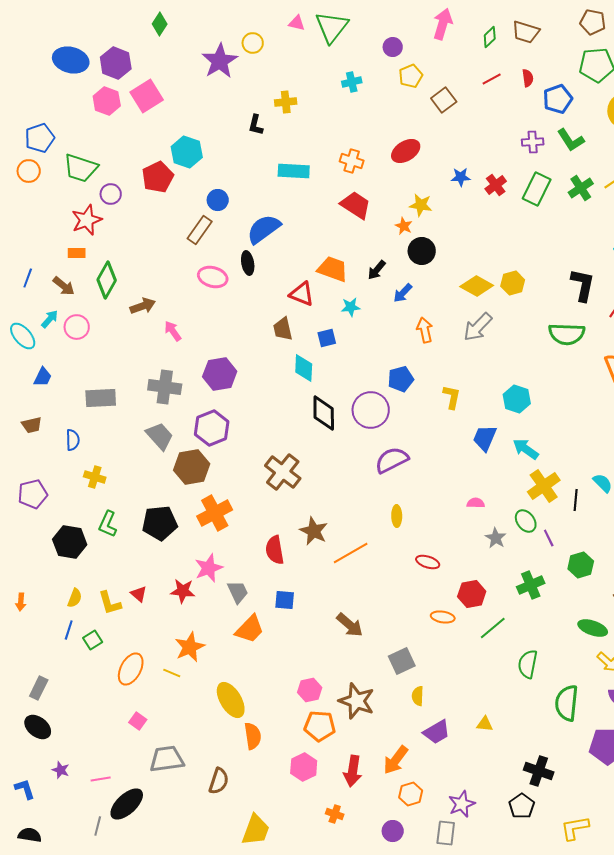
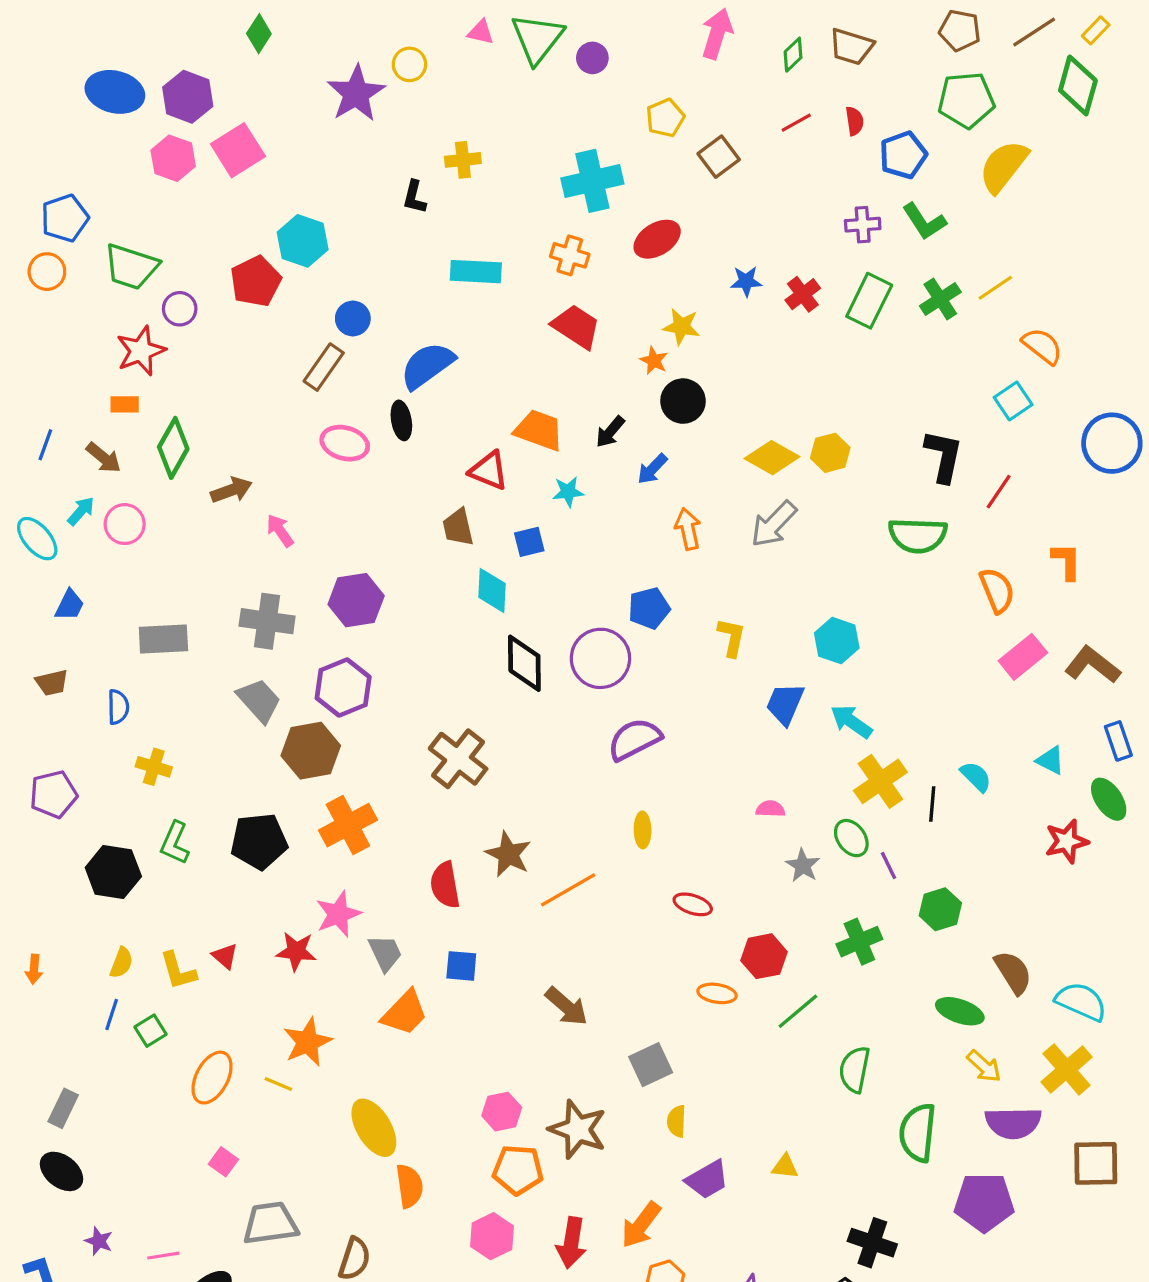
purple circle: (393, 47) -> (592, 58), moved
cyan cross: (352, 82) -> (592, 181), moved, size x1.8

